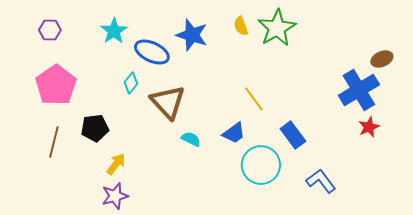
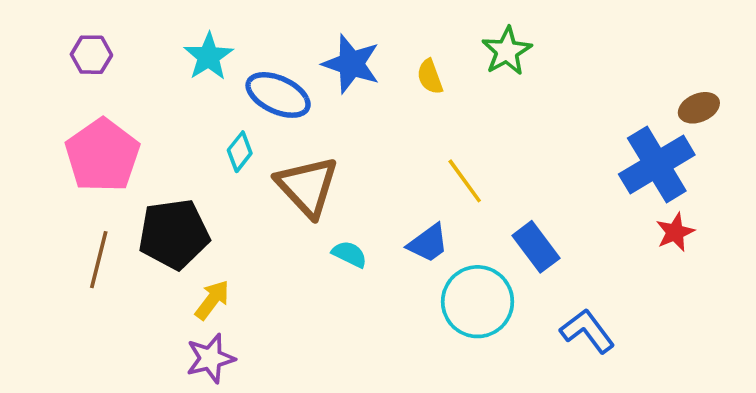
yellow semicircle: (241, 26) -> (430, 77), moved
green star: (277, 28) -> (507, 51), size x0.7
black pentagon: (95, 128) -> (174, 234), size x1.4

